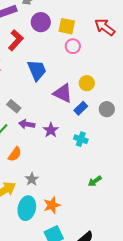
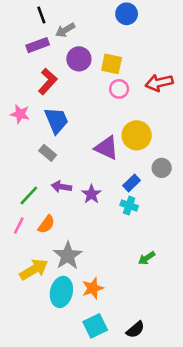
red arrow: (105, 27) -> (159, 83), moved, turned -50
blue trapezoid: (37, 70) -> (56, 120), moved
yellow circle: (87, 83) -> (137, 135), size x1.5
gray rectangle: (14, 106) -> (48, 153), moved
blue rectangle: (81, 108) -> (132, 183), moved
gray star: (32, 179) -> (68, 256), size x1.6

